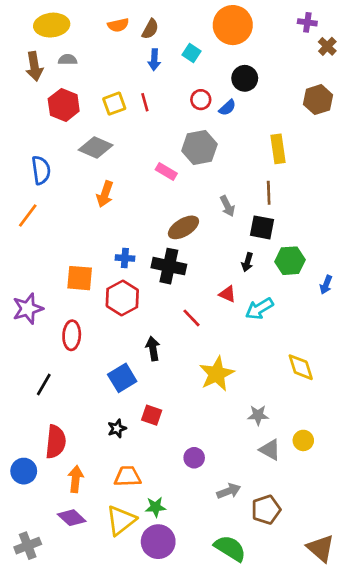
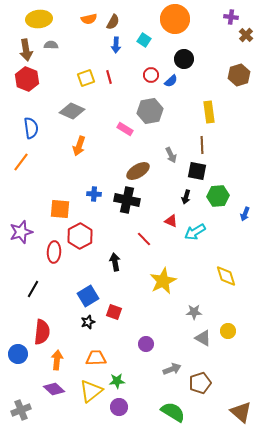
red hexagon: (64, 105) -> (27, 79), moved
red hexagon: (122, 298) -> (80, 236), moved
blue square: (122, 378) -> (88, 296), moved
purple circle: (158, 542) -> (119, 407), size x0.7

